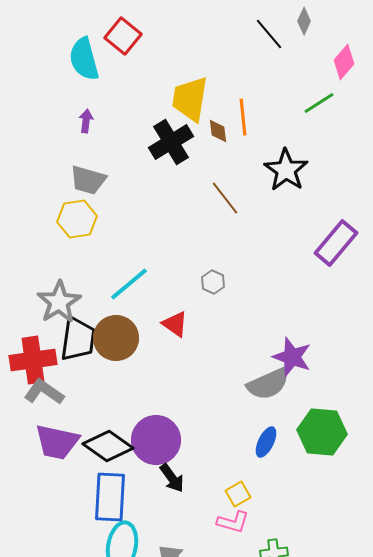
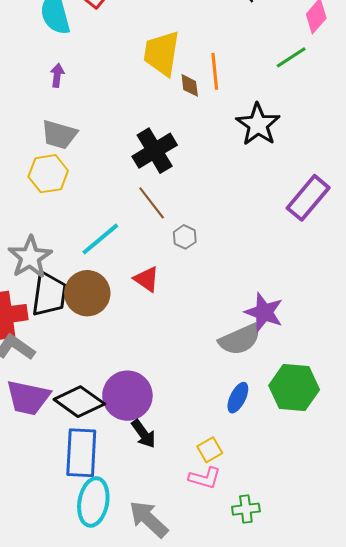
black cross: (171, 142) -> (155, 151), moved
brown line: (225, 198) -> (152, 203), moved

